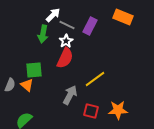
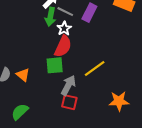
green arrow: (43, 34) -> (50, 17), moved
green square: (34, 70) -> (55, 65), moved
red square: (91, 111) -> (69, 102), moved

